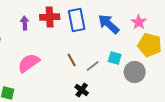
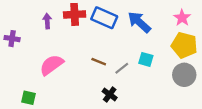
blue rectangle: (77, 20) -> (104, 18), turned -55
pink star: (139, 22) -> (182, 18), moved
brown line: (72, 60) -> (99, 62), turned -40
gray circle: (135, 72) -> (184, 75), moved

